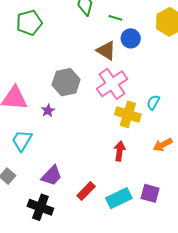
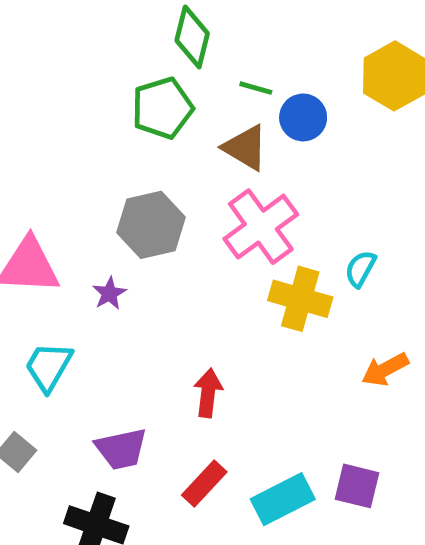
green line: (115, 18) -> (256, 88), moved
green pentagon: (29, 23) -> (162, 108), moved
red arrow: (120, 151) -> (208, 393), moved
purple trapezoid: (52, 176) -> (121, 449), turned 35

